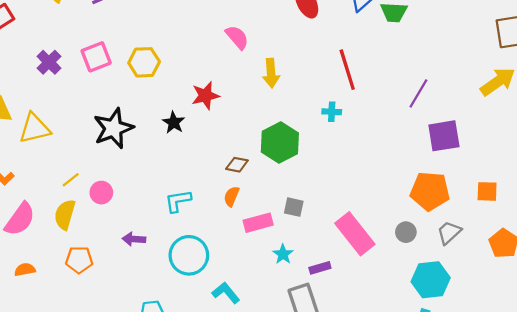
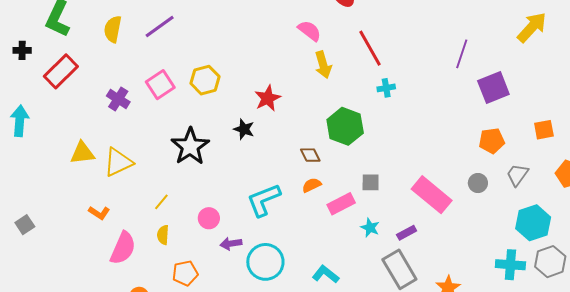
pink semicircle: (237, 37) -> (309, 31), moved
red line: (347, 70) -> (370, 48), moved
brown diamond: (237, 165) -> (310, 155), turned 65
orange pentagon: (430, 191) -> (492, 141), size x0.7
pink circle: (101, 193) -> (209, 218), moved
orange semicircle: (232, 196) -> (312, 185), turned 54
cyan L-shape: (178, 201) -> (264, 200), size x1.4
yellow semicircle: (65, 215) -> (163, 235), size x0.7
cyan circle: (189, 255) -> (265, 262), moved
cyan hexagon: (431, 280) -> (533, 223), moved

